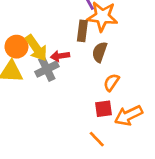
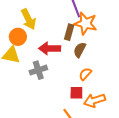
yellow arrow: (36, 48) -> (29, 19), moved
red arrow: (60, 56) -> (50, 48), size x1.5
gray cross: (47, 69) -> (38, 70), moved

